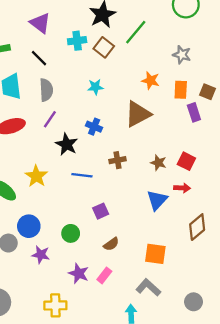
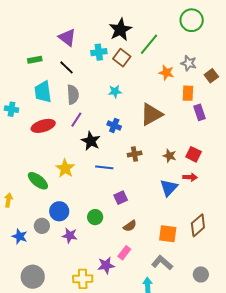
orange star: (151, 81) -> (166, 73), moved
brown square: (207, 92) -> (211, 76), moved, turned 32
brown diamond: (197, 227) -> (198, 225), moved
purple star: (79, 273) -> (106, 265), moved, turned -30

